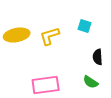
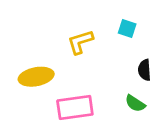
yellow ellipse: (17, 35) -> (36, 77), moved

